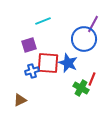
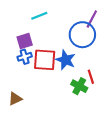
blue cross: (32, 71) -> (25, 57), moved
red line: (92, 79) -> (91, 77), turned -40

